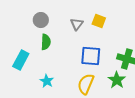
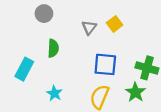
gray circle: (41, 20) -> (44, 14), moved
yellow square: (99, 21) -> (115, 24), turned 32

